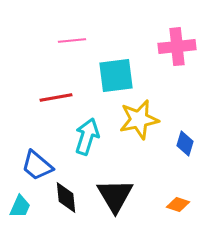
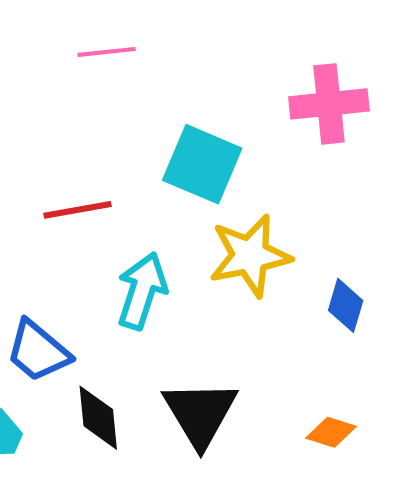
pink line: (72, 41) -> (107, 52), moved
cyan square: (116, 76) -> (202, 164), turned 30

